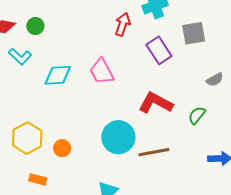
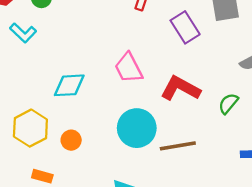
pink trapezoid: (102, 71) -> (129, 68), moved
cyan diamond: (58, 75) -> (69, 85), moved

